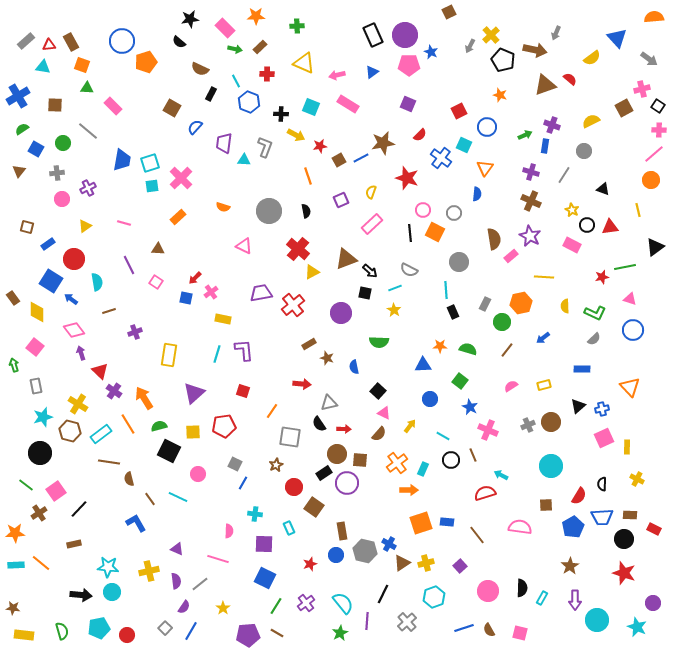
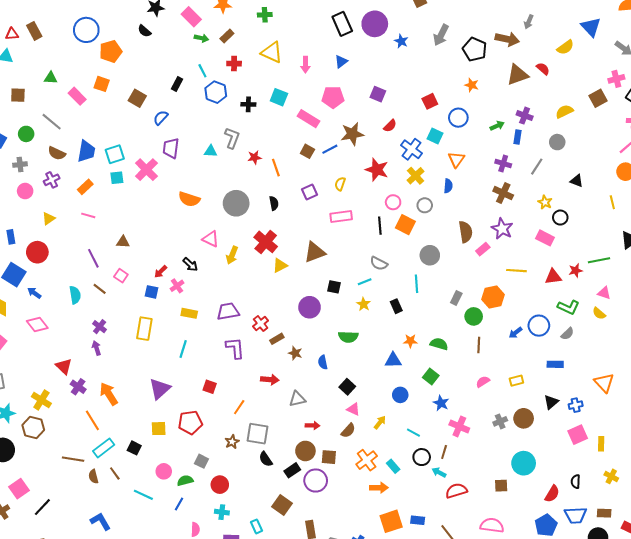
yellow cross: (491, 35) -> (416, 176), moved
gray arrow: (470, 46) -> (441, 35), size x1.5
orange square: (82, 65) -> (102, 84), moved
pink pentagon: (409, 65) -> (333, 97), moved
brown semicircle: (200, 69) -> (57, 153), moved
pink arrow: (337, 75) -> (305, 65), turned -77
pink rectangle: (348, 104) -> (308, 119), moved
yellow arrow: (296, 135) -> (232, 255), moved, turned 84
purple trapezoid: (224, 143) -> (171, 148), moved
red star: (320, 146) -> (254, 157), moved
brown square: (339, 160) -> (307, 151), turned -32
orange semicircle: (223, 207) -> (189, 199), size x1.5
orange rectangle: (178, 217) -> (85, 187), moved
pink rectangle: (372, 224) -> (341, 217), turned 35
red triangle: (610, 227) -> (553, 277), moved
blue rectangle: (48, 244) -> (11, 237), turned -64
black arrow: (370, 271) -> (190, 264), moved
cyan semicircle: (97, 282) -> (75, 295), moved
purple trapezoid: (261, 293) -> (228, 311), moved
red cross: (293, 305) -> (261, 324), moved, size x0.7
yellow semicircle: (565, 306) -> (599, 313), moved, turned -48
brown line: (109, 311) -> (100, 289), moved, turned 56
black rectangle: (453, 312) -> (396, 306), moved
blue circle: (633, 330) -> (539, 326), moved
purple cross: (135, 332) -> (100, 327), turned -32
purple L-shape: (244, 350) -> (235, 348), moved
brown line: (507, 350) -> (479, 345), turned -35
purple arrow: (81, 353) -> (96, 348), moved
yellow rectangle: (169, 355) -> (144, 329), moved
black semicircle: (319, 424) -> (266, 459), moved
green semicircle: (159, 426) -> (185, 481), moved
cyan rectangle: (101, 434) -> (104, 448), moved
black square: (169, 451) -> (134, 448), size x0.6
brown line: (473, 455) -> (444, 452), turned 40
brown star: (276, 465) -> (232, 442), moved
cyan rectangle: (423, 469) -> (393, 466), turned -64
cyan arrow: (501, 475) -> (439, 472), moved
blue line: (243, 483) -> (179, 504), moved
red circle: (294, 487) -> (220, 485), moved
brown line: (150, 499) -> (115, 473), moved
brown square: (546, 505) -> (501, 486), moved

